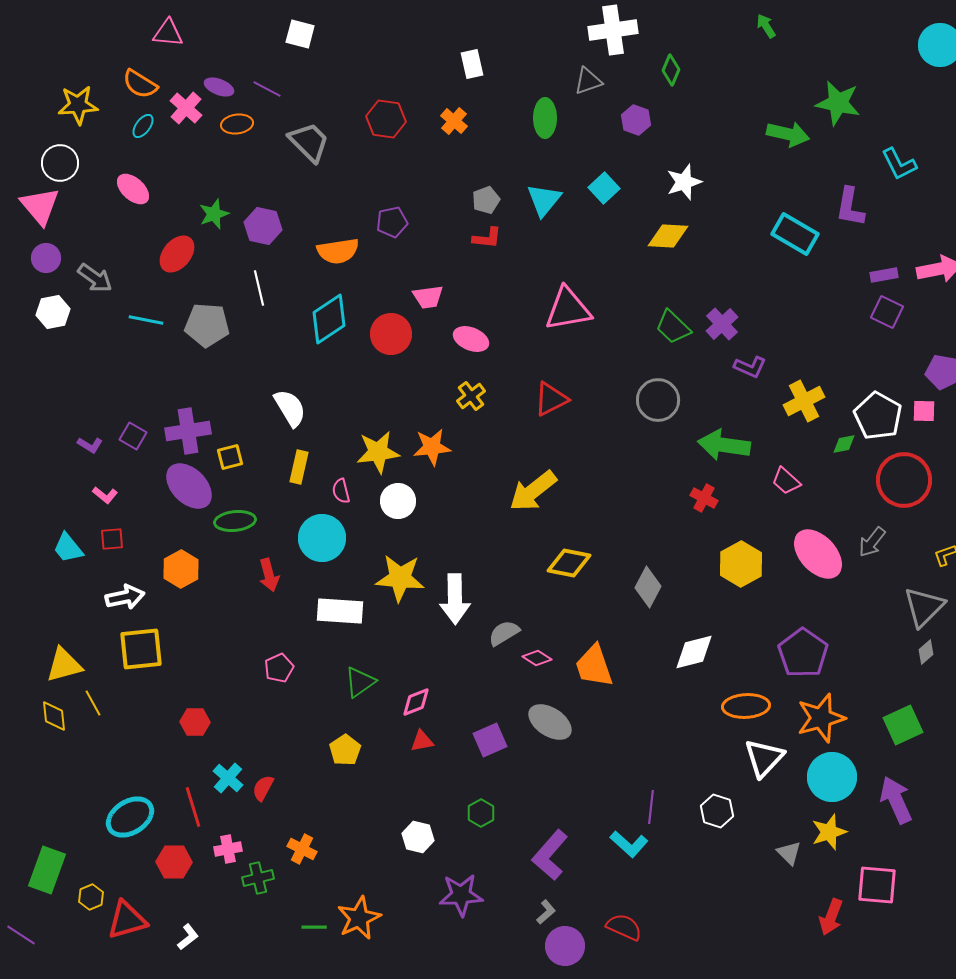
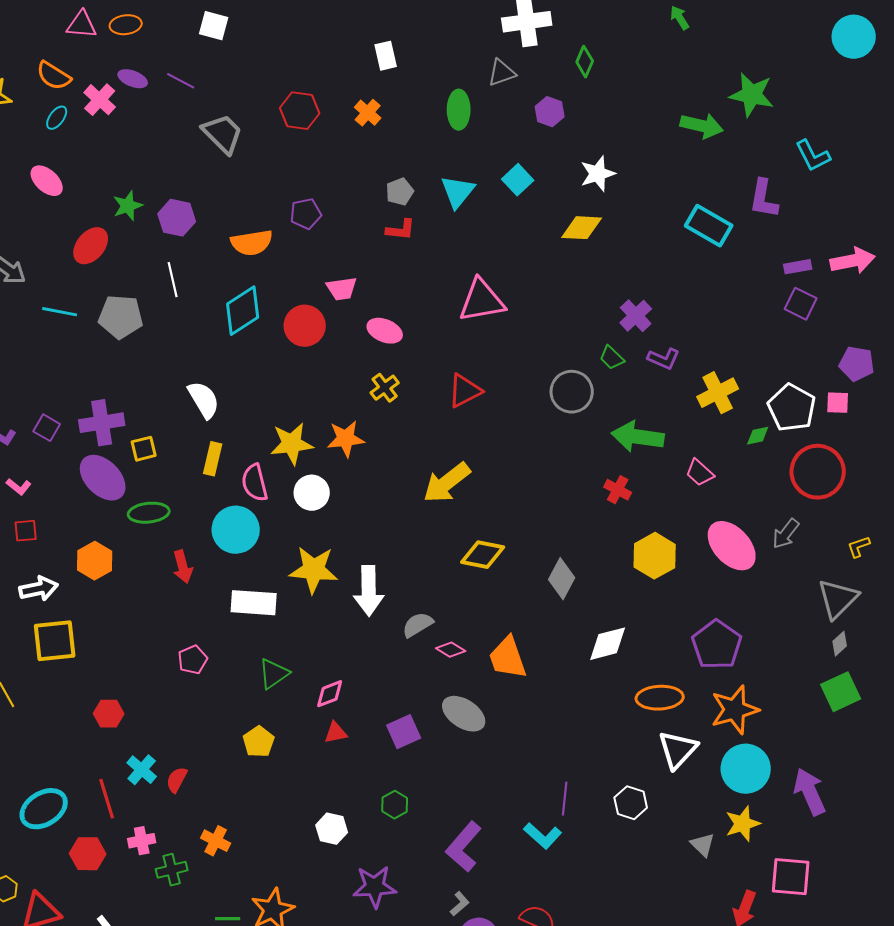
orange ellipse: (237, 124) -> (126, 25), moved
green trapezoid: (673, 327) -> (612, 358), moved, size x0.7
pink semicircle: (341, 491) -> (255, 483), size x1.5
green square: (903, 725) -> (841, 692), moved

